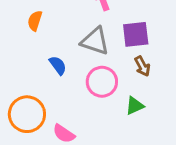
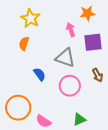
purple square: (136, 34) -> (93, 42), moved
green triangle: (135, 106) -> (79, 120), moved

